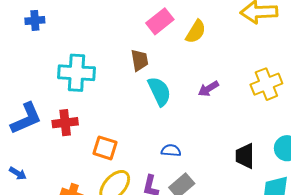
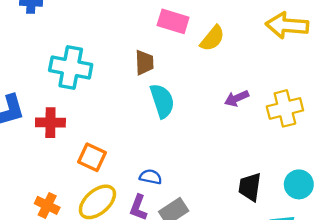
pink rectangle: (160, 21) -> (173, 21), turned 48
purple arrow: (208, 89) -> (237, 98), moved
blue semicircle: (171, 150) -> (151, 177), moved

